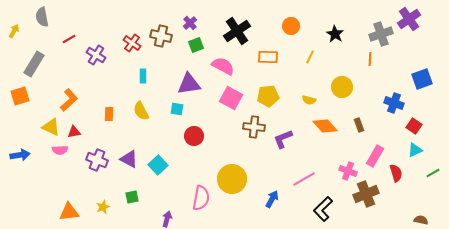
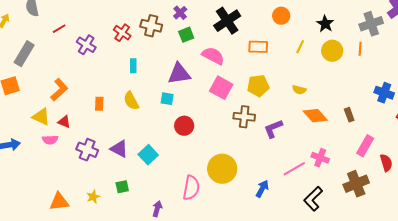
yellow circle: (342, 87) -> (332, 51), moved
red triangle: (74, 132) -> (64, 122), turned 32
pink cross: (348, 171) -> (320, 158), moved

